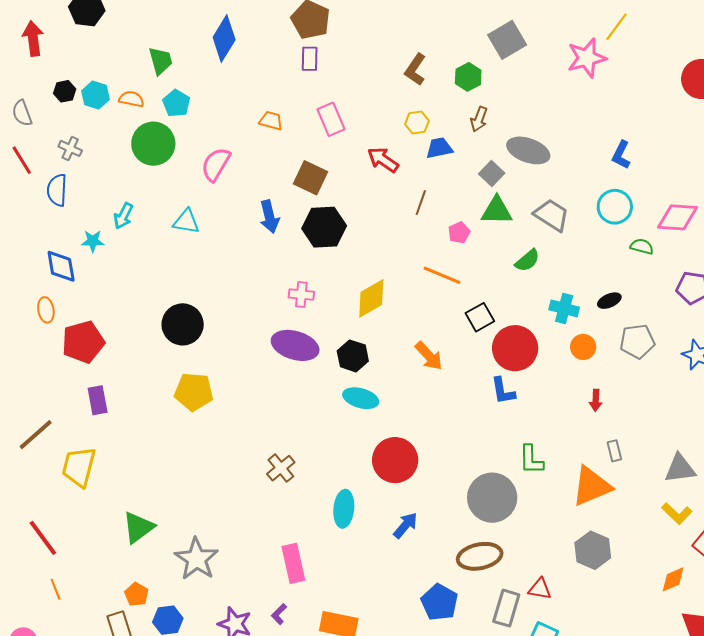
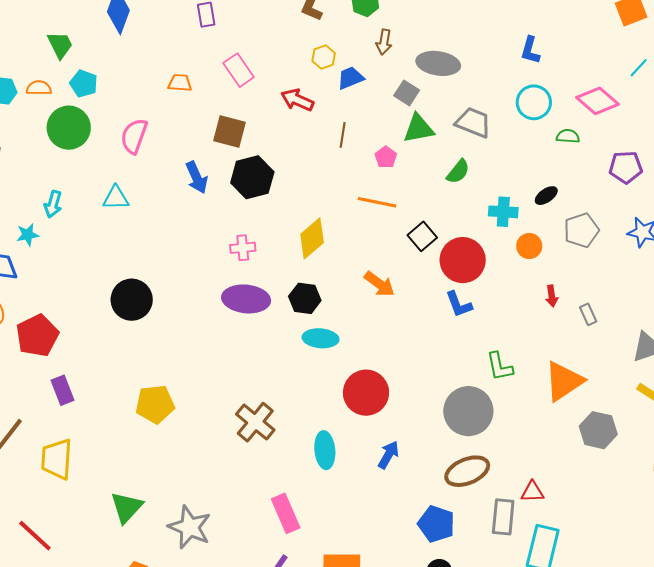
pink diamond: (678, 217) -> (597, 101), turned 48
yellow pentagon: (194, 392) -> (155, 404), moved
gray rectangle: (614, 451) -> (588, 314), moved
brown cross: (281, 468) -> (255, 422), size x1.4
gray hexagon: (593, 550) -> (598, 430), moved

